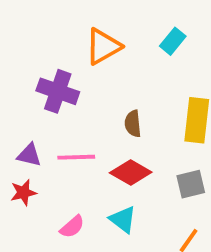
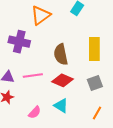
brown semicircle: (133, 124) -> (61, 54), size x1.5

